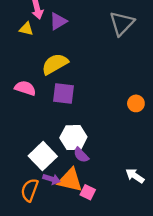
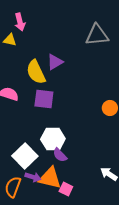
purple triangle: (58, 21) -> (55, 62), moved
gray triangle: (122, 23) -> (97, 35), turned 40
yellow semicircle: (55, 64) -> (36, 72), turned -85

